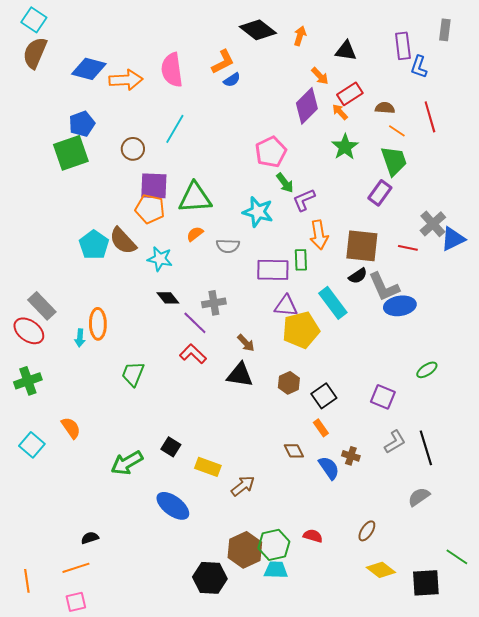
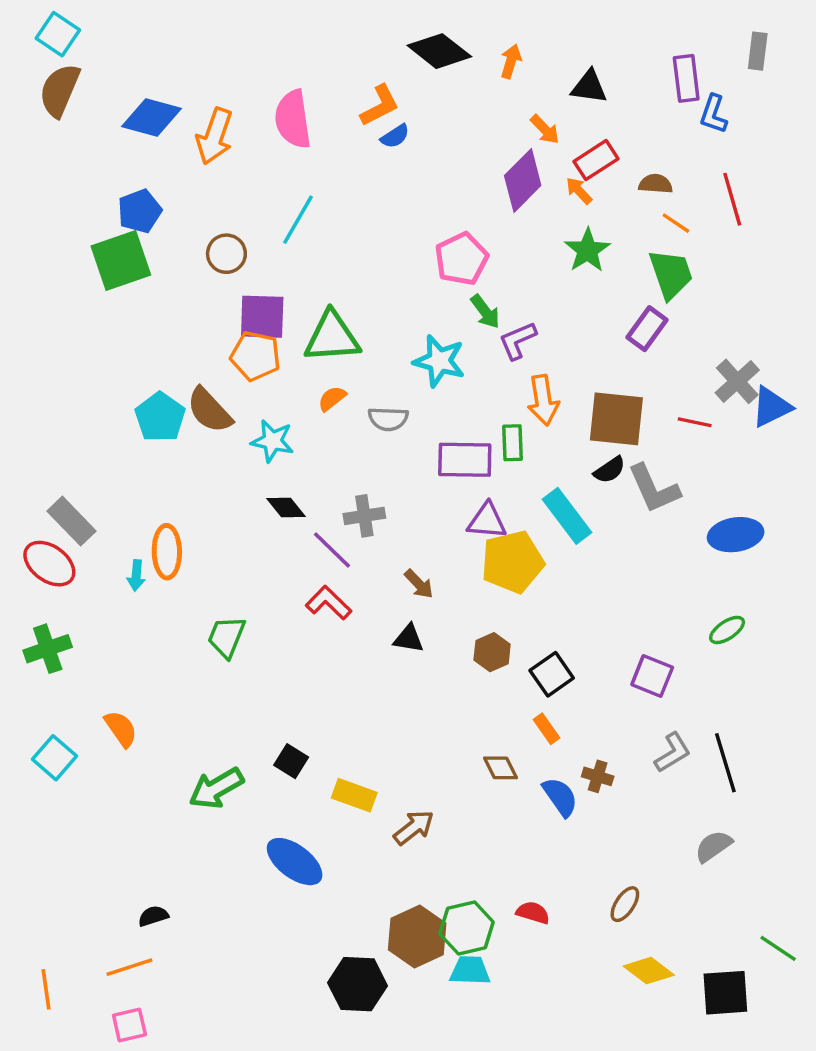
orange arrow: (126, 80) -> (215, 136), turned 112
blue ellipse: (400, 306) -> (736, 535), moved
black triangle: (240, 375) -> (409, 639), size x0.7

